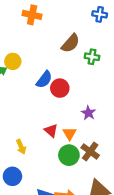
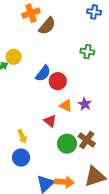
orange cross: (32, 15) -> (31, 13), turned -30
brown semicircle: (71, 43) -> (47, 26), moved
orange triangle: (70, 134) -> (66, 106), moved, turned -32
blue circle: (12, 176) -> (21, 158), moved

